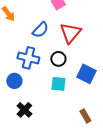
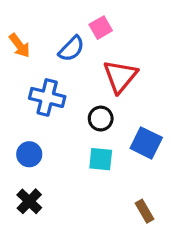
blue semicircle: (40, 30) -> (71, 49), moved
blue cross: (28, 58) -> (47, 97), moved
black cross: (24, 110) -> (29, 201), moved

